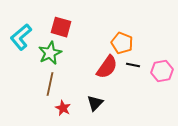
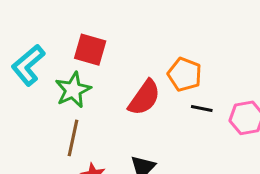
red semicircle: (107, 67) -> (144, 98), moved

